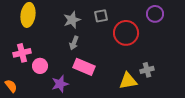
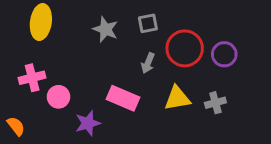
purple circle: (155, 14) -> (224, 54), moved
gray star: (72, 20) -> (105, 29), turned -30
gray arrow: (74, 43) -> (148, 63), moved
yellow triangle: (128, 81) -> (177, 98), moved

